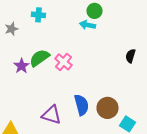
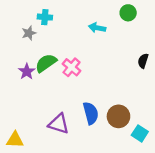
green circle: (94, 11) -> (128, 13), moved
gray star: (11, 29) -> (29, 33), moved

